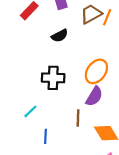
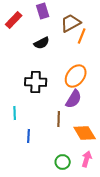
orange line: (107, 17) -> (82, 36), moved
cyan line: (30, 111) -> (15, 113), turned -48

